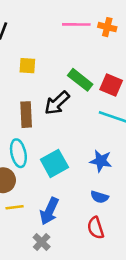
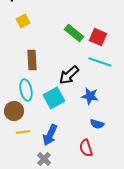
yellow square: (27, 66) -> (23, 21), moved, turned -32
black arrow: (57, 103) -> (69, 75), moved
blue semicircle: (100, 197) -> (97, 124), moved

